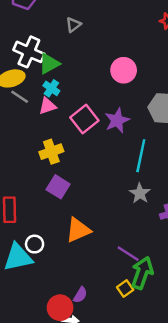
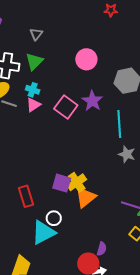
green triangle: (49, 64) -> (34, 61), moved
yellow cross: (51, 152) -> (77, 182), moved
purple square: (58, 187) -> (62, 183), moved

